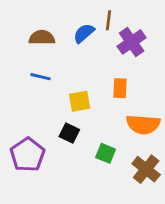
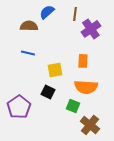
blue semicircle: (84, 33) -> (47, 12), moved
orange semicircle: (143, 124) -> (86, 87), moved
brown cross: (146, 169) -> (90, 125), moved

